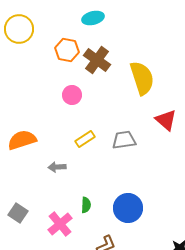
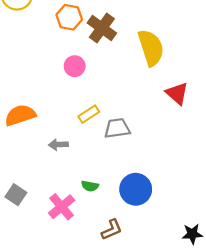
gray trapezoid: (124, 140) -> (117, 128), moved
green semicircle: (86, 205) -> (90, 186), turned 98

